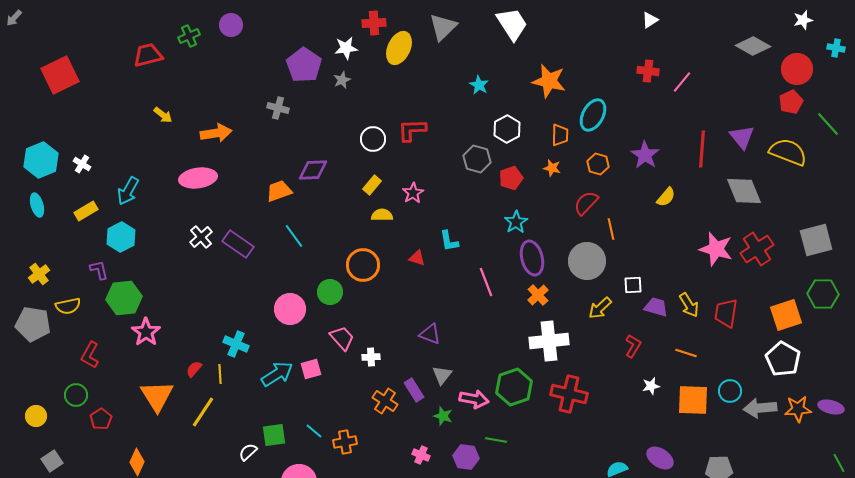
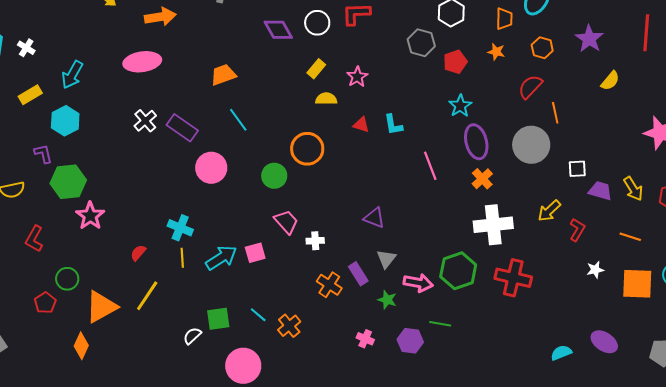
purple diamond: (313, 170) -> (278, 30), moved, turned 64
red triangle: (417, 258) -> (361, 125), moved
yellow arrow: (600, 308) -> (549, 211), moved
pink circle: (290, 309) -> (211, 168), moved
yellow line: (220, 374) -> (182, 258), moved
green circle: (76, 395) -> (67, 279), moved
orange triangle: (157, 396) -> (101, 307), moved, turned 33
orange cross: (345, 442) -> (289, 326), turned -30

